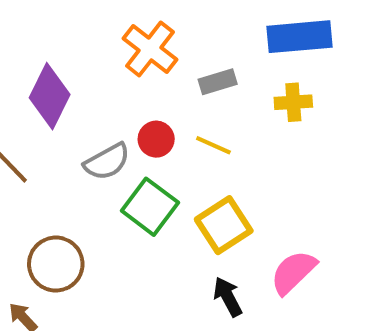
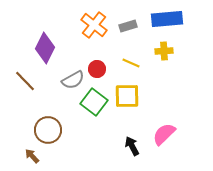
gray rectangle: (218, 82) -> (128, 26), moved
yellow line: (213, 145) -> (131, 63), moved
yellow square: (224, 225) -> (127, 96), moved, turned 32

